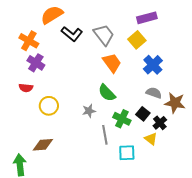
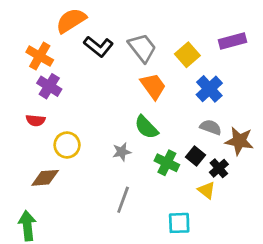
purple rectangle: (147, 18) -> (233, 41), moved
gray line: (105, 135) -> (123, 200), moved, turned 30
brown diamond: (43, 145) -> (45, 178), moved
cyan square: (127, 153) -> (179, 223), moved

